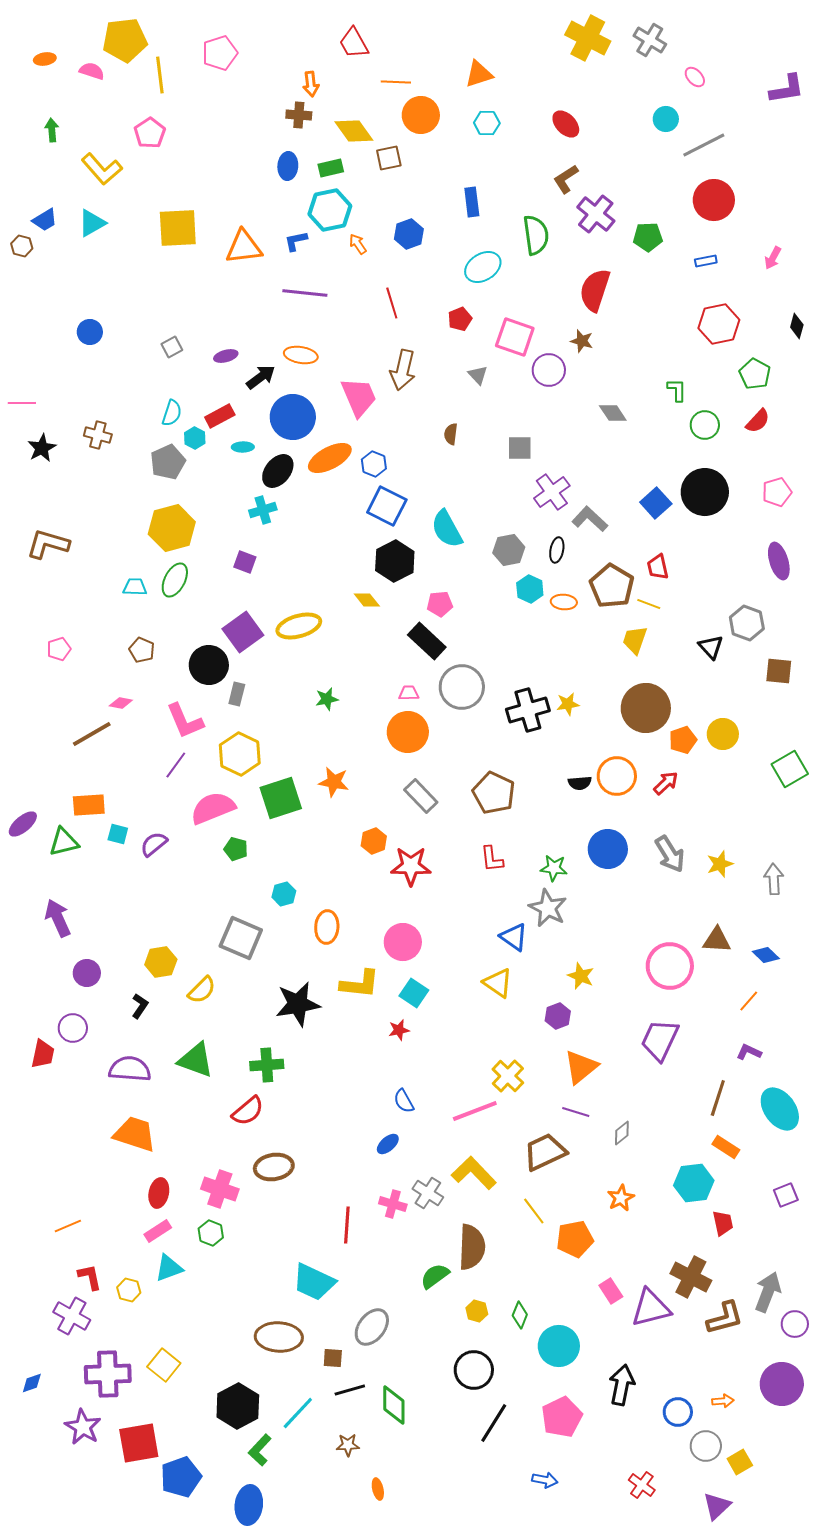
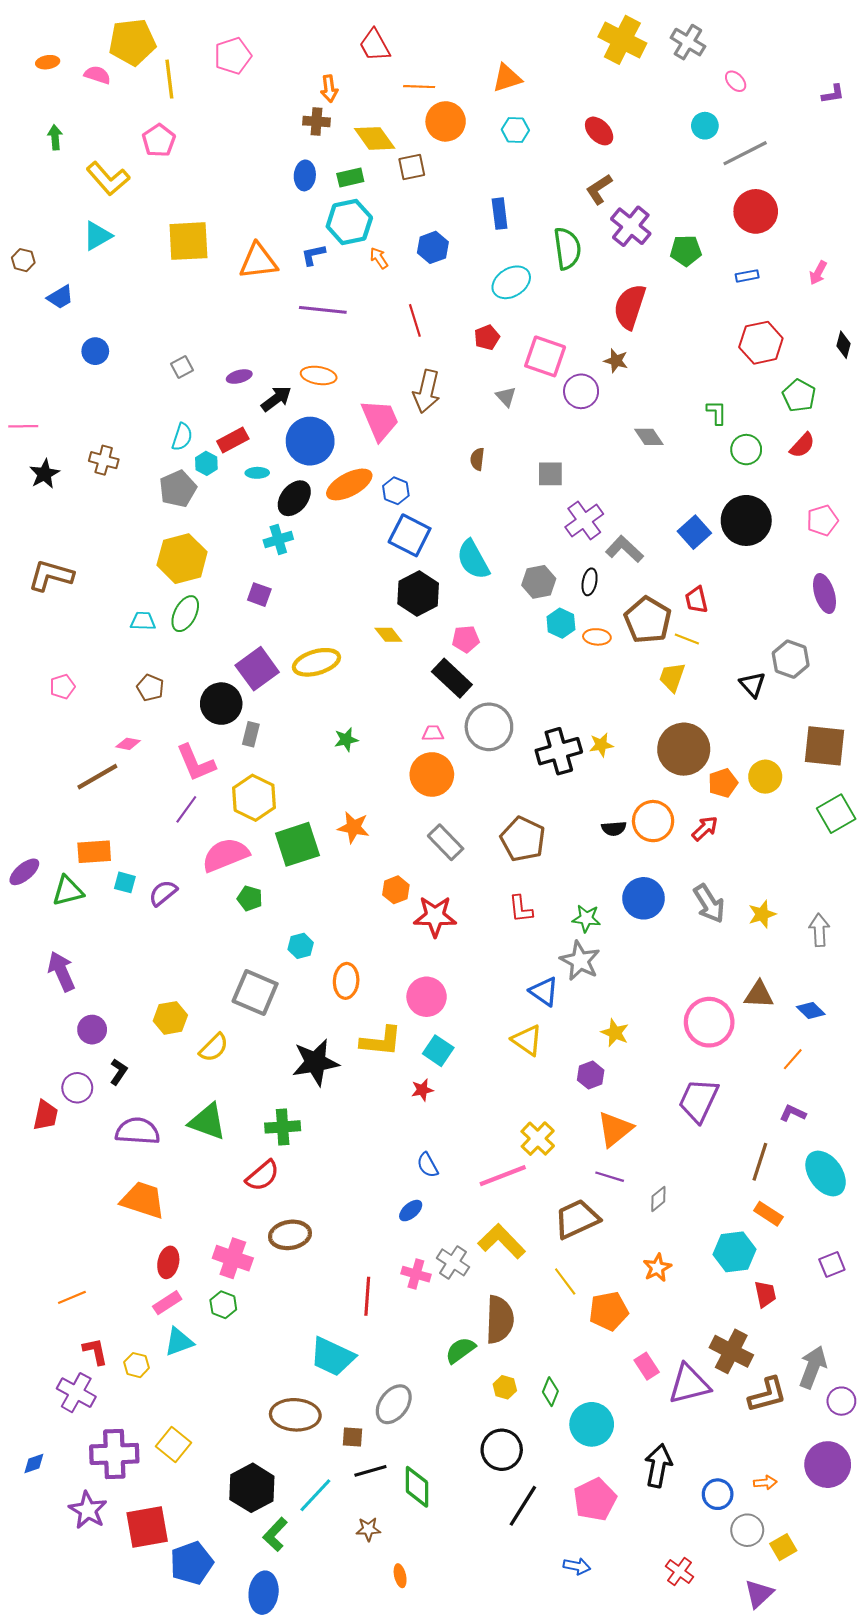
purple L-shape: (787, 89) -> (833, 94), size x0.6
blue trapezoid: (45, 220) -> (60, 297), moved
brown square: (779, 671) -> (824, 746), moved, size x1.5
black L-shape: (140, 1006) -> (119, 1072), moved

